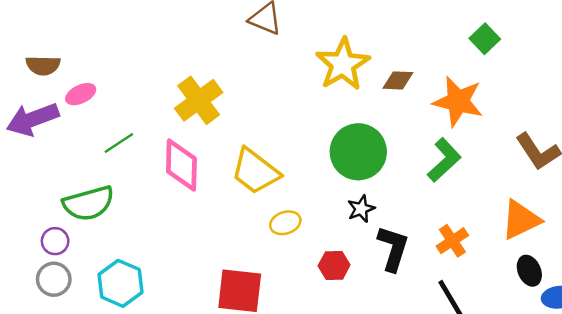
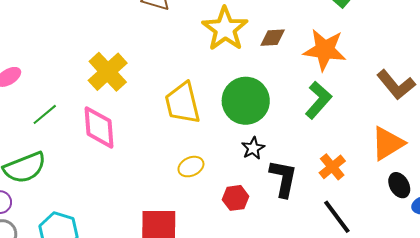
yellow trapezoid: (255, 171) -> (182, 103), moved, turned 45

